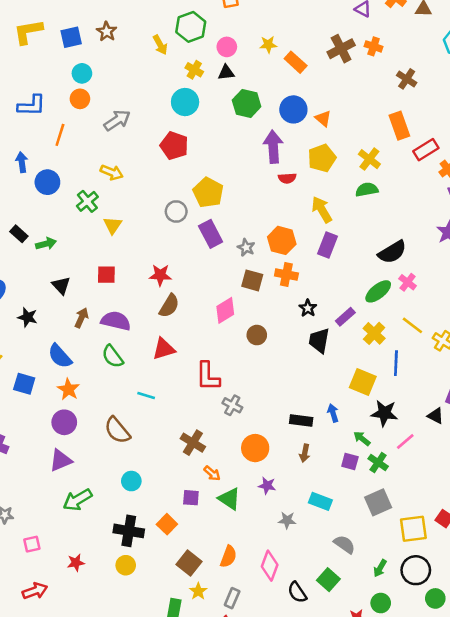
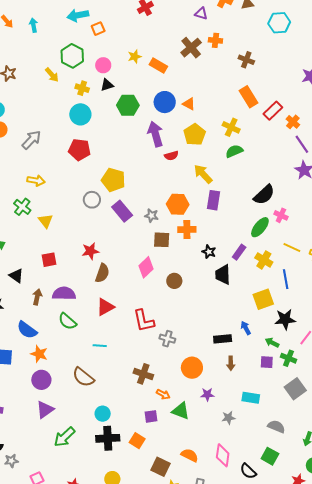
yellow square: (363, 382) -> (263, 299), turned -30
black cross: (129, 531) -> (108, 438), moved
orange semicircle: (228, 557) -> (190, 455), turned -72

